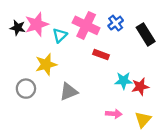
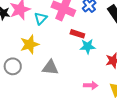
cyan star: (124, 81) -> (88, 46), moved
gray triangle: (69, 92) -> (50, 67), turned 30

